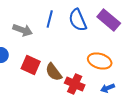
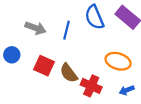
blue line: (50, 19) -> (67, 30), moved

